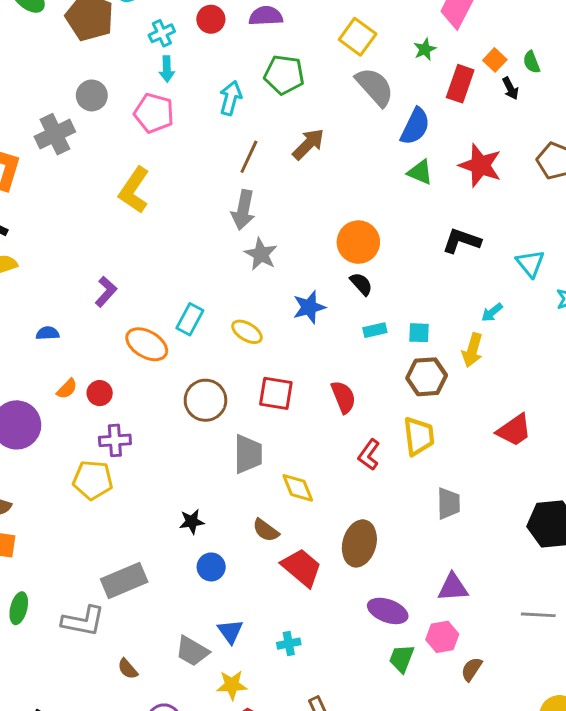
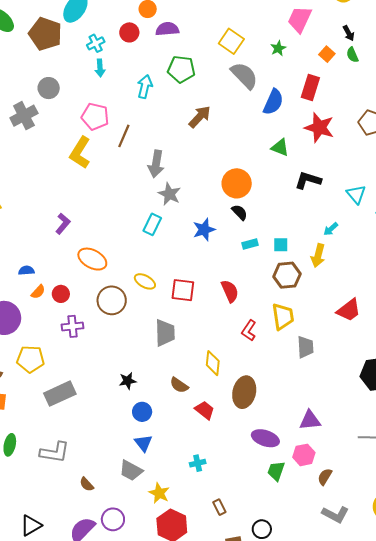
red rectangle: (460, 84) -> (310, 87), moved
black arrow: (510, 88) -> (349, 33), moved
pink pentagon: (154, 113) -> (95, 117), moved
brown line: (249, 157) -> (124, 136), moved
green triangle: (420, 172) -> (280, 147), moved
cyan rectangle: (190, 319) -> (152, 224), moved
yellow ellipse: (247, 332) -> (145, 281), moved
blue semicircle: (48, 333) -> (26, 270), moved
brown circle: (205, 400) -> (112, 300), moved
yellow pentagon: (93, 480) -> (30, 359), moved
yellow diamond: (298, 488) -> (213, 363), moved, turned 30
gray trapezoid: (449, 503) -> (305, 347), moved
red trapezoid: (302, 568) -> (205, 410), size x0.7
gray rectangle: (124, 580) -> (60, 394), moved
blue triangle: (230, 631) -> (143, 443), moved
yellow star: (232, 685) -> (159, 493), turned 30

